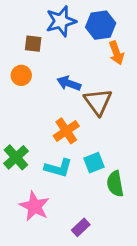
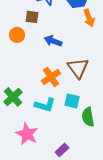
brown square: (33, 44) -> (32, 17), moved
brown triangle: (98, 102) -> (78, 68), moved
cyan square: (94, 163) -> (72, 101), turned 35

